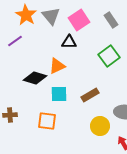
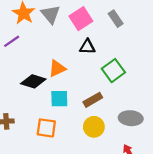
black triangle: (69, 42) -> (87, 47), moved
green square: (109, 56) -> (113, 71), moved
yellow circle: (100, 126) -> (94, 127), moved

